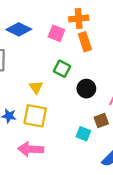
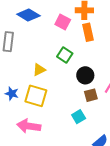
yellow triangle: (36, 87) -> (39, 70), turned 32
brown square: (101, 121) -> (91, 95), moved
cyan square: (83, 134) -> (79, 117), turned 32

